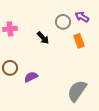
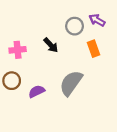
pink cross: (10, 29) -> (18, 50), moved
gray semicircle: (77, 91) -> (71, 83), moved

